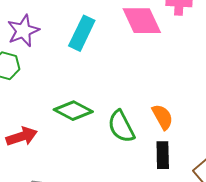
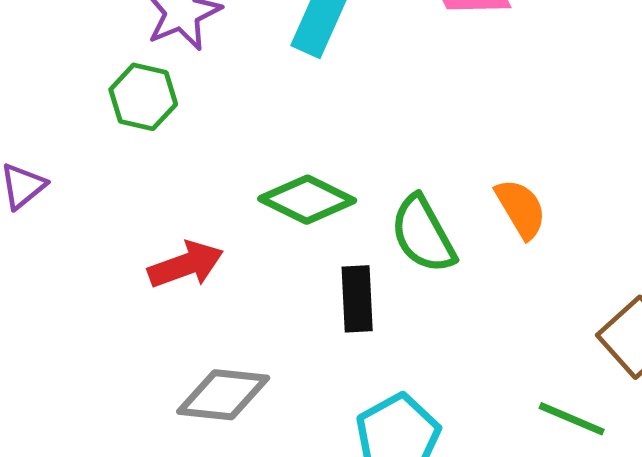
black rectangle: (163, 155) -> (357, 299), moved

